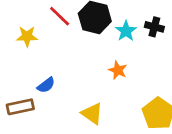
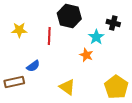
red line: (60, 16) -> (49, 36), moved, turned 48
cyan star: (126, 31) -> (96, 37), moved

